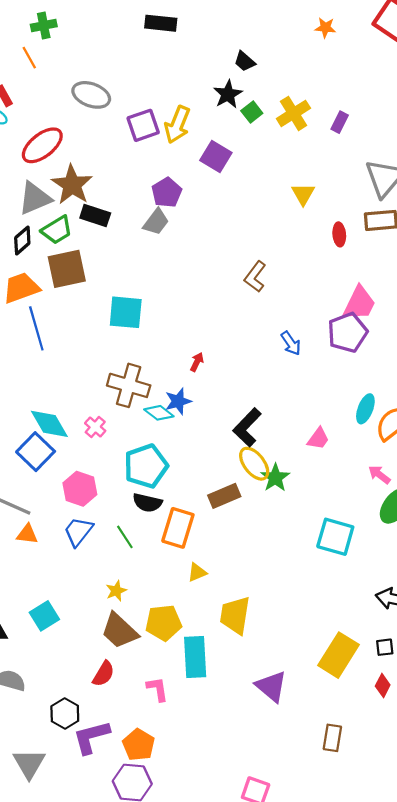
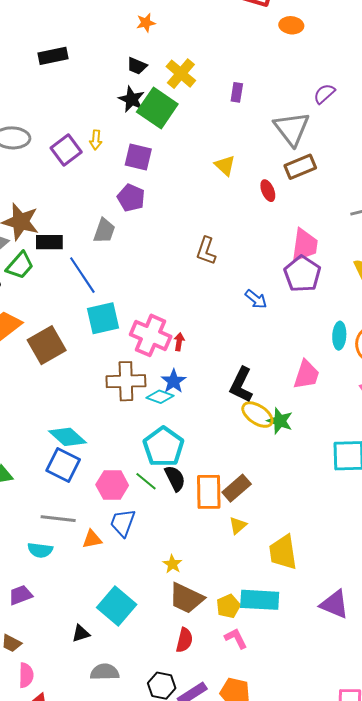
orange star: (325, 28) -> (146, 23), moved
green square: (252, 112) -> (157, 108), size x2.0
yellow cross: (293, 113) -> (181, 74), moved
yellow arrow: (177, 125) -> (96, 140), size x0.6
purple pentagon: (167, 193) -> (131, 198), moved
brown square: (67, 269) -> (47, 345), moved
blue line: (36, 328) -> (82, 275), moved
pink cross: (95, 427) -> (151, 335), moved, size x2.0
pink trapezoid: (318, 439) -> (306, 375), size x1.4
brown rectangle: (224, 496) -> (237, 488), moved
black semicircle: (147, 503) -> (175, 478), turned -112
orange triangle: (27, 534) -> (92, 539), moved
green line: (125, 537) -> (146, 481), moved
cyan square: (44, 616) -> (117, 606), size x1.4
yellow pentagon: (164, 623) -> (228, 606), moved, size x0.7
cyan rectangle: (195, 657) -> (260, 600), turned -66

